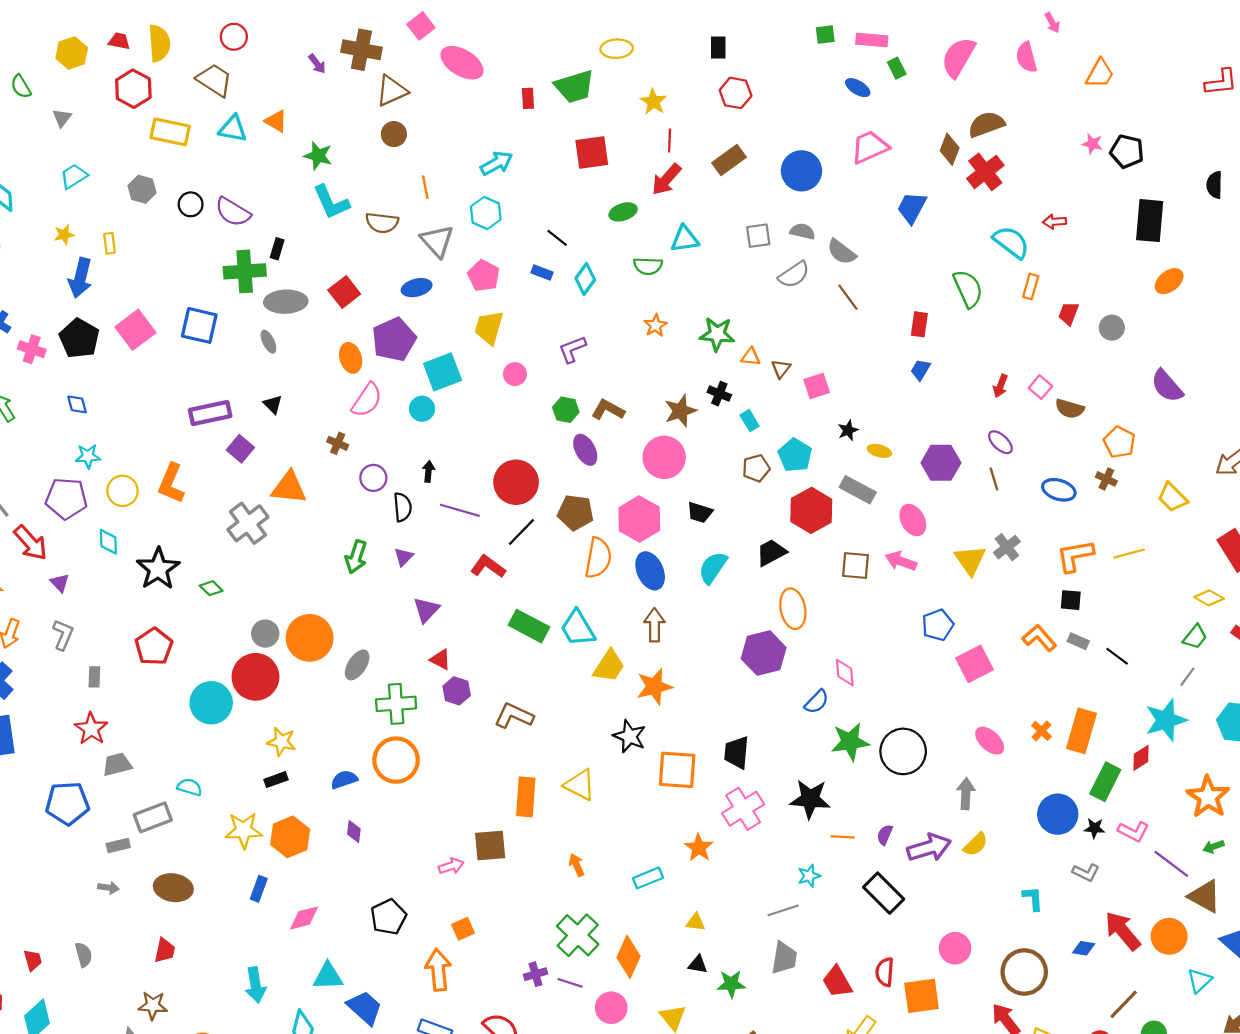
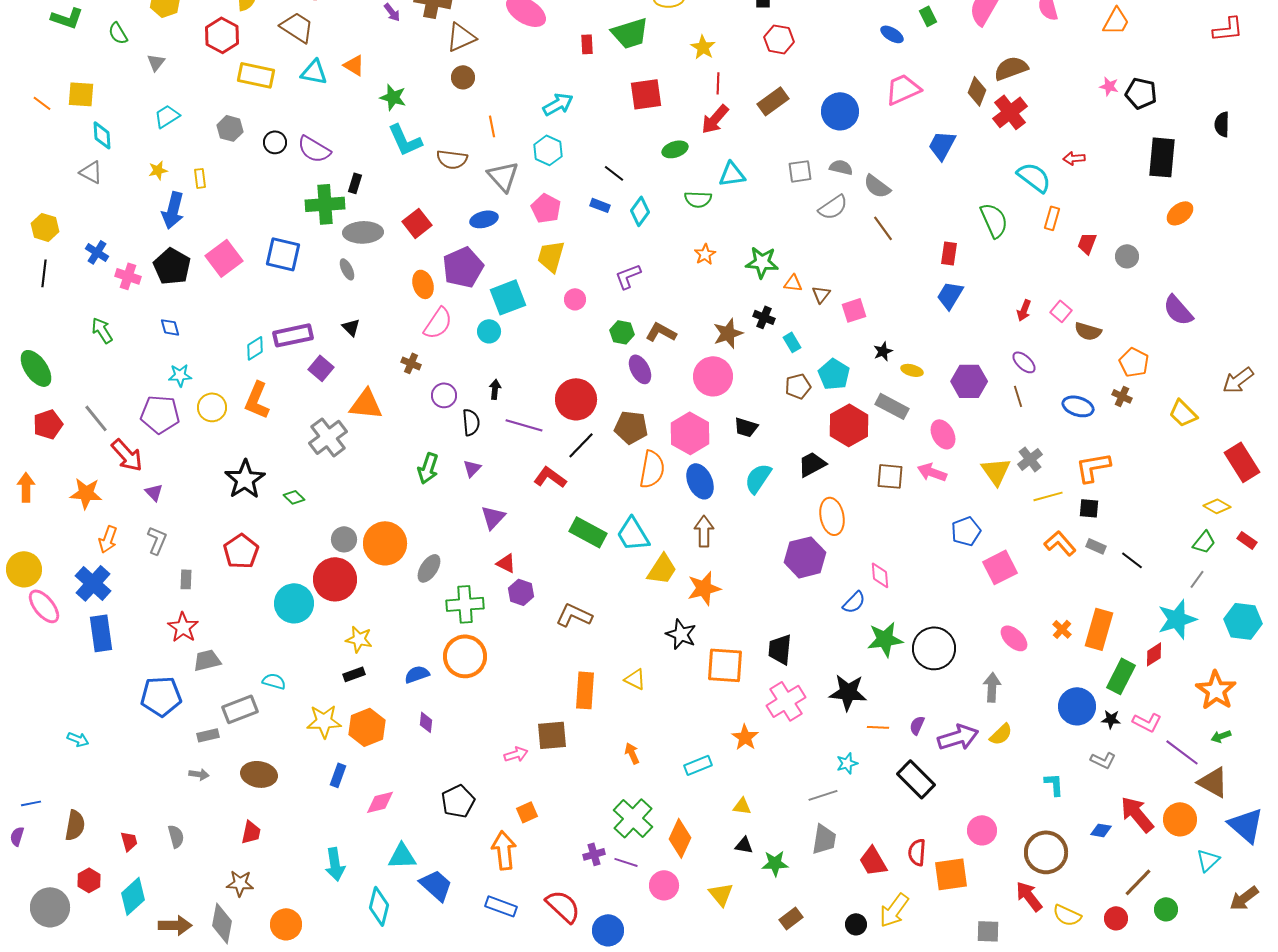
blue trapezoid: (920, 370) -> (950, 295), size x1.4
cyan diamond: (108, 542) -> (255, 348), moved, turned 60
yellow line: (1129, 554) -> (1048, 496), moved
yellow triangle: (580, 785) -> (635, 679), size x0.7

